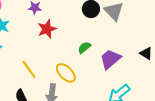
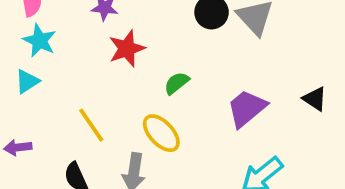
green semicircle: (84, 48) -> (177, 83), moved

